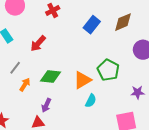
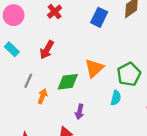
green pentagon: (108, 70) -> (129, 74), moved, turned 30
orange triangle: (82, 80) -> (94, 68), moved
purple arrow: (46, 105) -> (80, 112), moved

